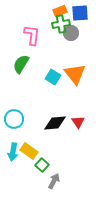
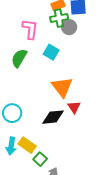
orange triangle: (75, 74) -> (62, 87), moved
cyan square: (53, 77) -> (51, 52), moved
red triangle: (78, 122) -> (74, 107), moved

